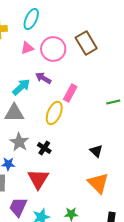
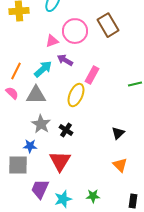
pink triangle: (27, 48) -> (52, 41), moved
black triangle: (96, 151) -> (118, 133), turned 32
orange triangle: (98, 183) -> (120, 165), size x0.7

